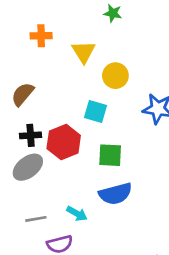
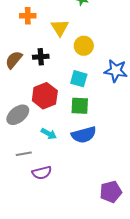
cyan square: (96, 111) -> (79, 79), moved
black cross: (31, 135) -> (41, 57), moved
cyan arrow: (77, 214) -> (49, 134), moved

